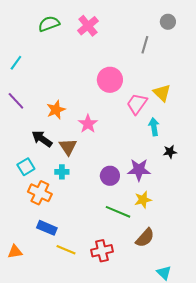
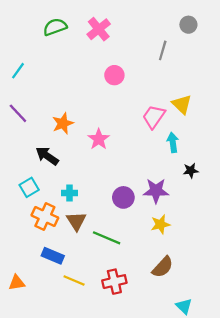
pink circle: (110, 80) -> (114, 75), moved, size x0.7
brown triangle: (68, 147) -> (76, 221), moved
green line: (118, 212) -> (107, 238), moved

